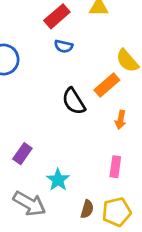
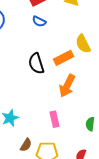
orange arrow: (121, 120) -> (67, 86), size x1.6
pink rectangle: (115, 167) -> (54, 119), turned -35

